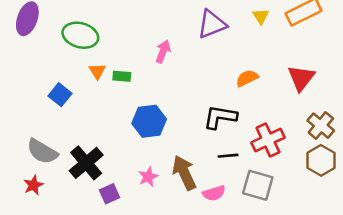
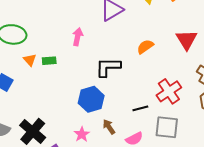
black L-shape: (220, 117) -> (108, 67), moved
blue hexagon: (149, 121) -> (91, 99), moved
brown arrow: (184, 173) -> (109, 127), size x0.6

